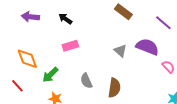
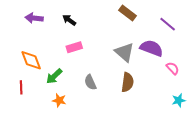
gray triangle: (120, 51) -> (124, 52), size x1.5
red line: (17, 86) -> (21, 87), turned 40
brown semicircle: (114, 88) -> (127, 82), moved

